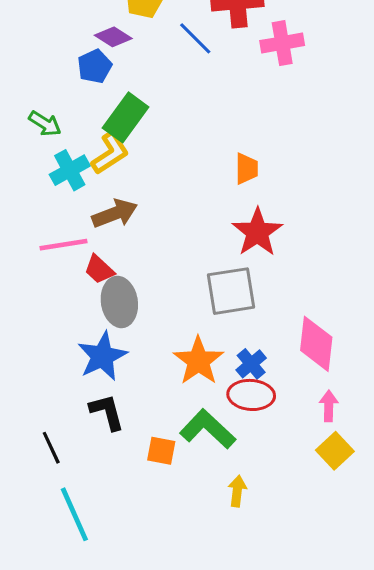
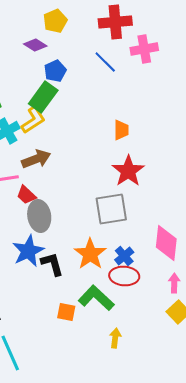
blue line: (195, 38) -> (105, 62), moved
blue pentagon: (95, 66) -> (55, 71), moved
black L-shape: (107, 412) -> (52, 264), moved

